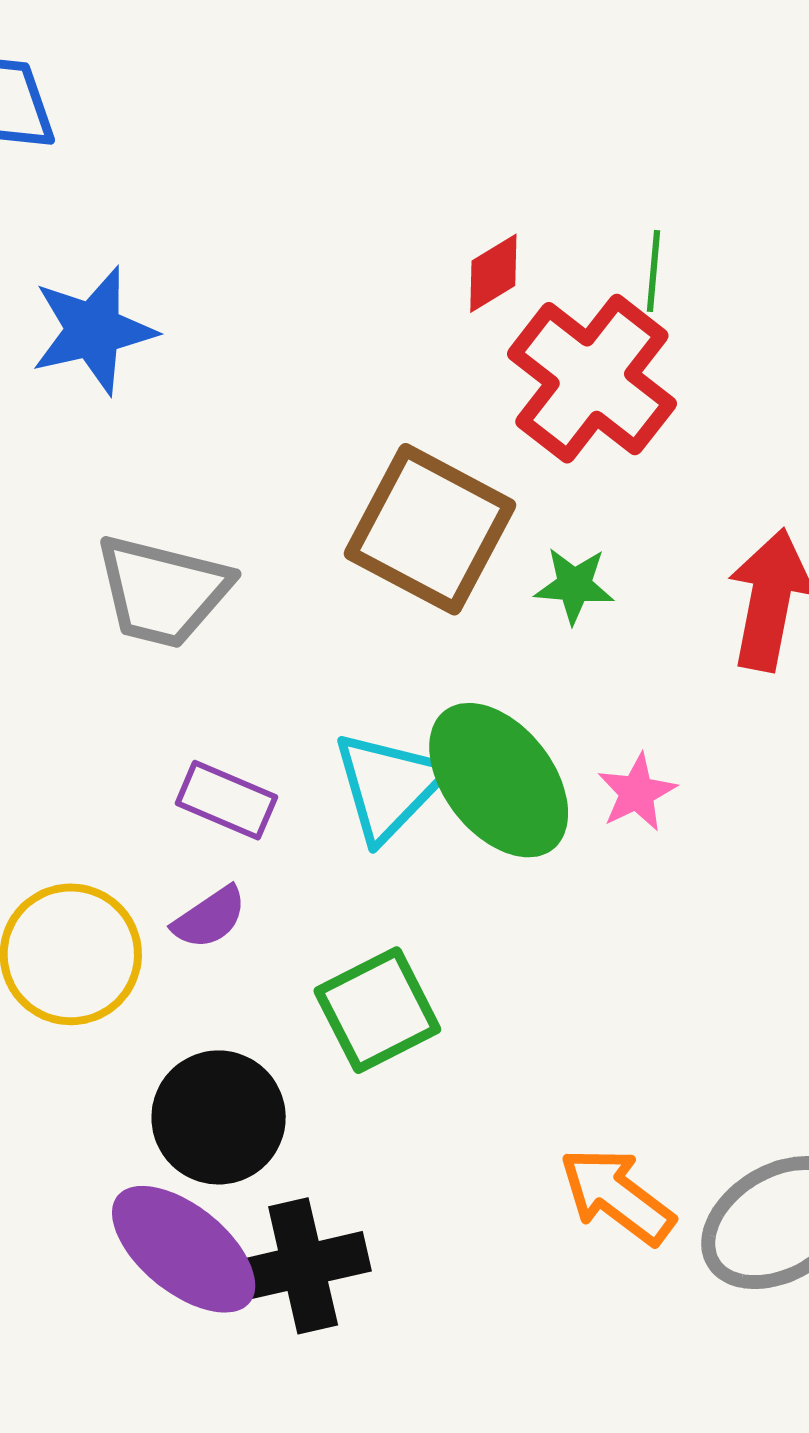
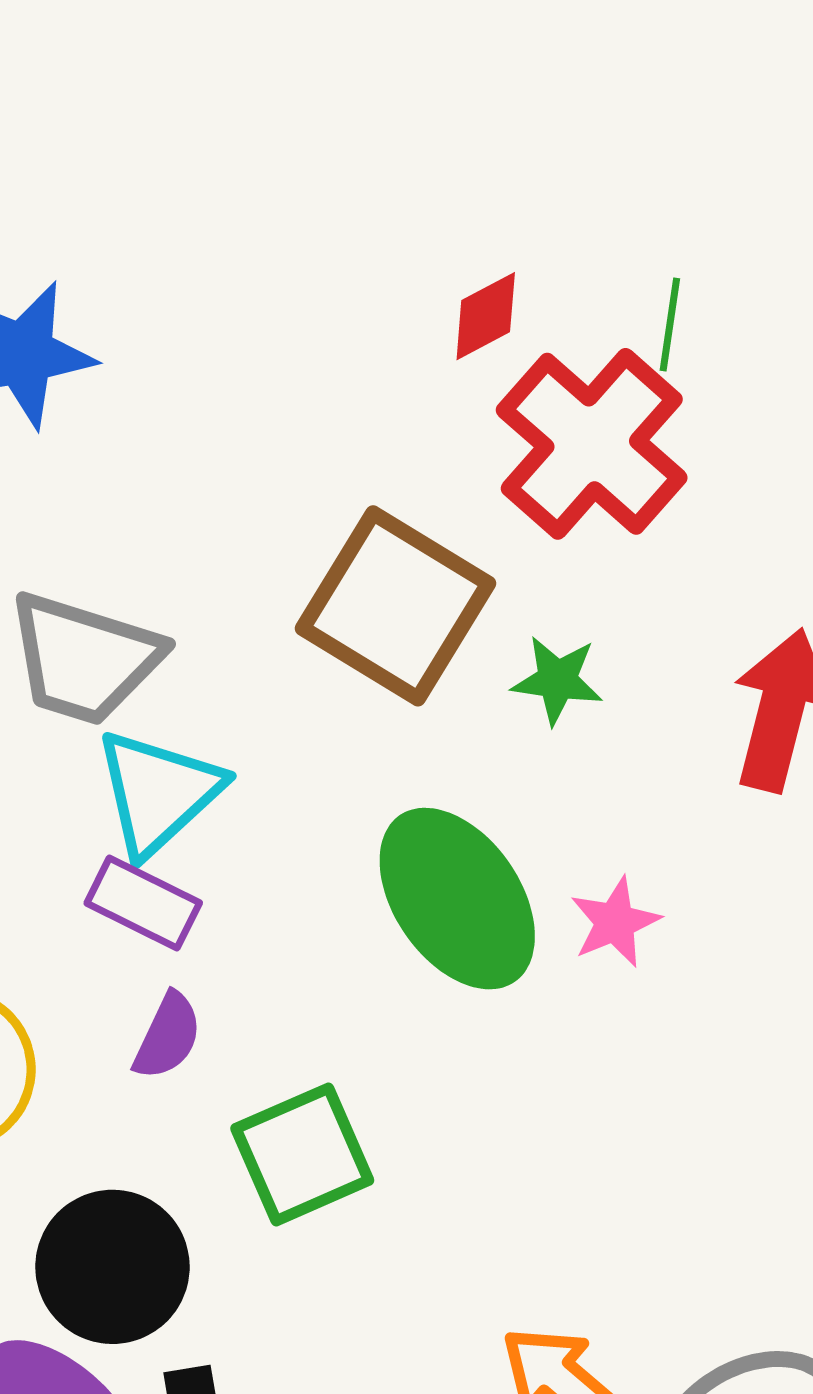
cyan triangle: (389, 786) -> (158, 792), moved
purple semicircle: (210, 918) -> (168, 1036), moved, turned -34

